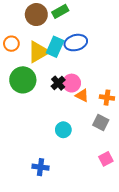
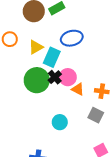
cyan rectangle: (55, 47) -> (52, 57), moved
yellow triangle: (38, 52) -> (36, 47), size x0.7
green circle: (23, 80) -> (37, 80), moved

